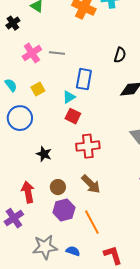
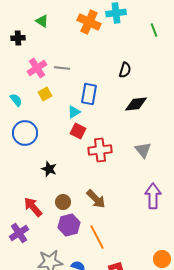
black cross: (13, 23) -> (18, 38), turned 32
yellow square: (38, 89) -> (45, 94), moved
red cross: (88, 146) -> (100, 150), moved
red arrow: (28, 192) -> (33, 207), turned -30

